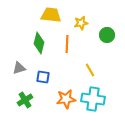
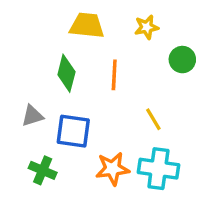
yellow star: (81, 23) -> (147, 27), moved
blue square: (43, 77) -> (73, 131), size x1.5
green cross: (25, 100) -> (43, 170), turned -35

